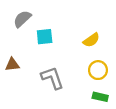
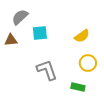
brown triangle: (12, 65) -> (11, 40), moved
green rectangle: (100, 97) -> (78, 87), moved

